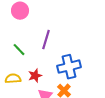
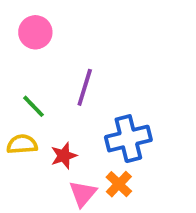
yellow semicircle: (13, 79) -> (22, 144), moved

